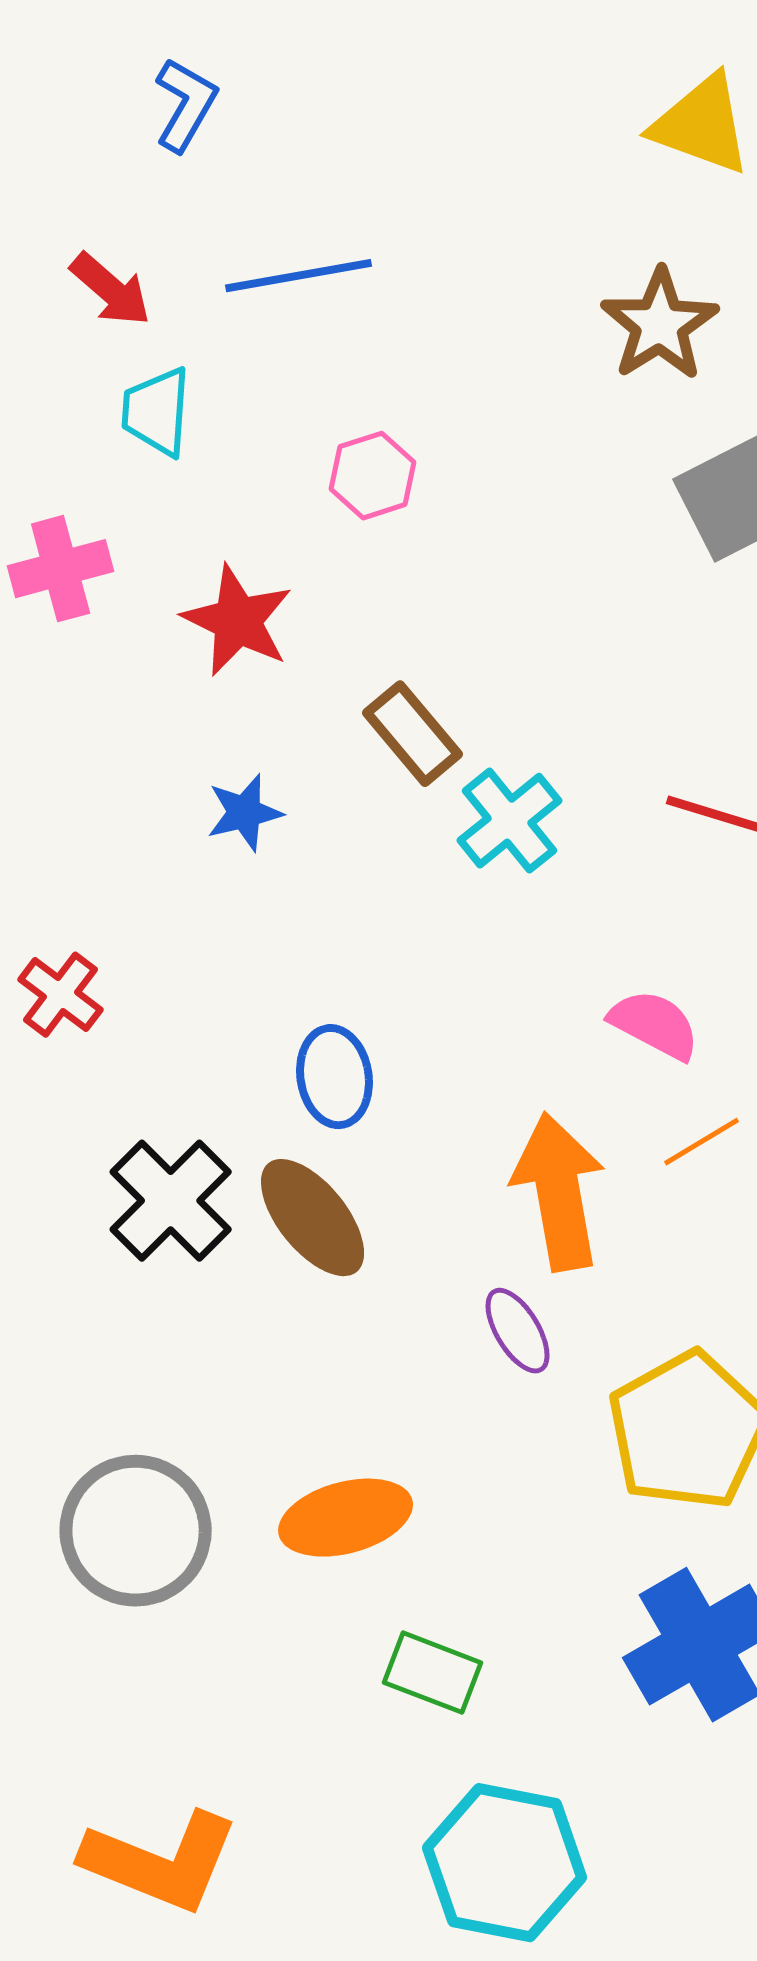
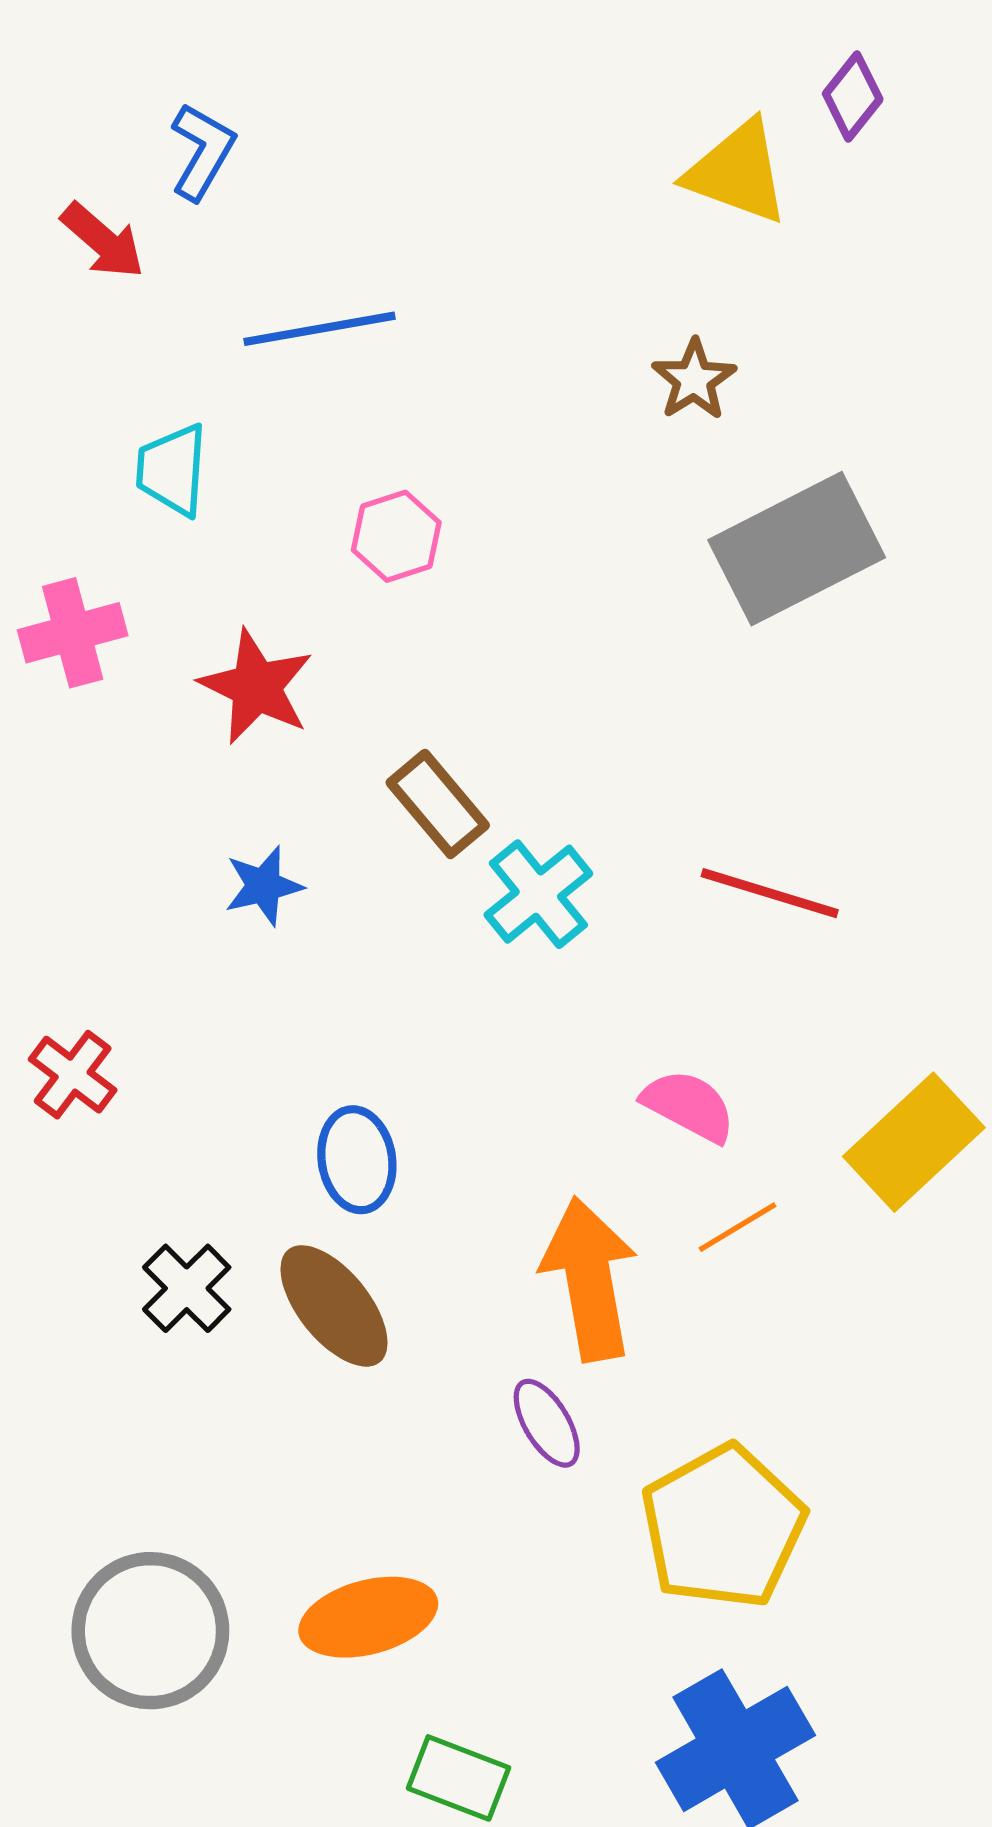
red arrow: (111, 290) -> (103, 241), moved
brown star: (660, 325) -> (694, 380), size x0.7
black cross: (171, 1201) -> (187, 1288), size x0.7

